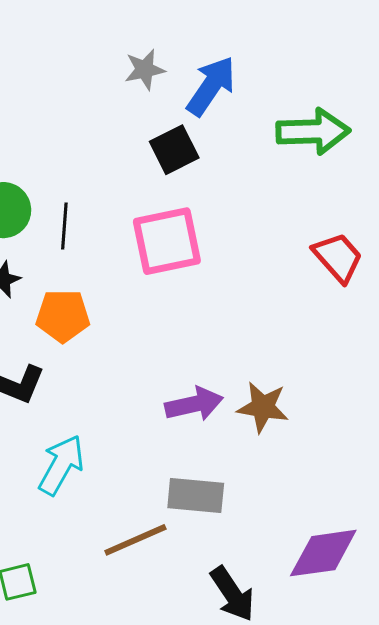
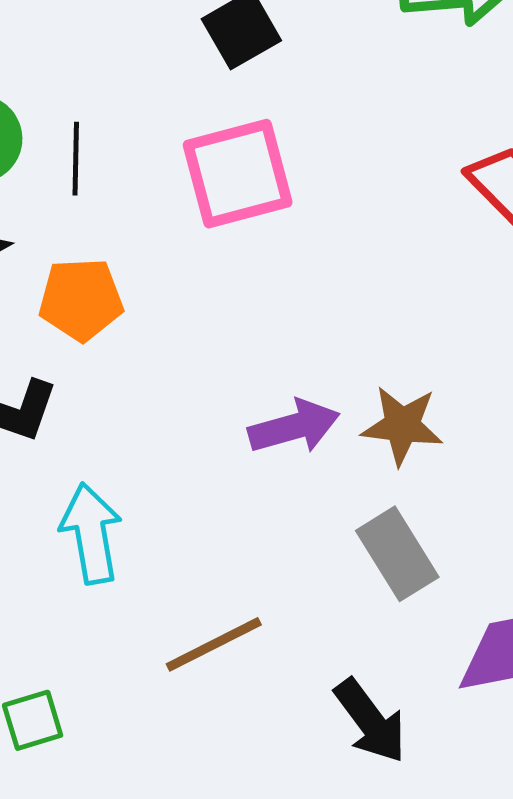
cyan arrow: (61, 465) -> (91, 533), turned -36
gray rectangle: (196, 496) -> (397, 554), moved, turned 56

